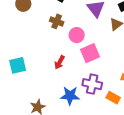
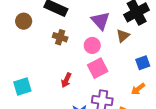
pink circle: (77, 35) -> (92, 45), moved

